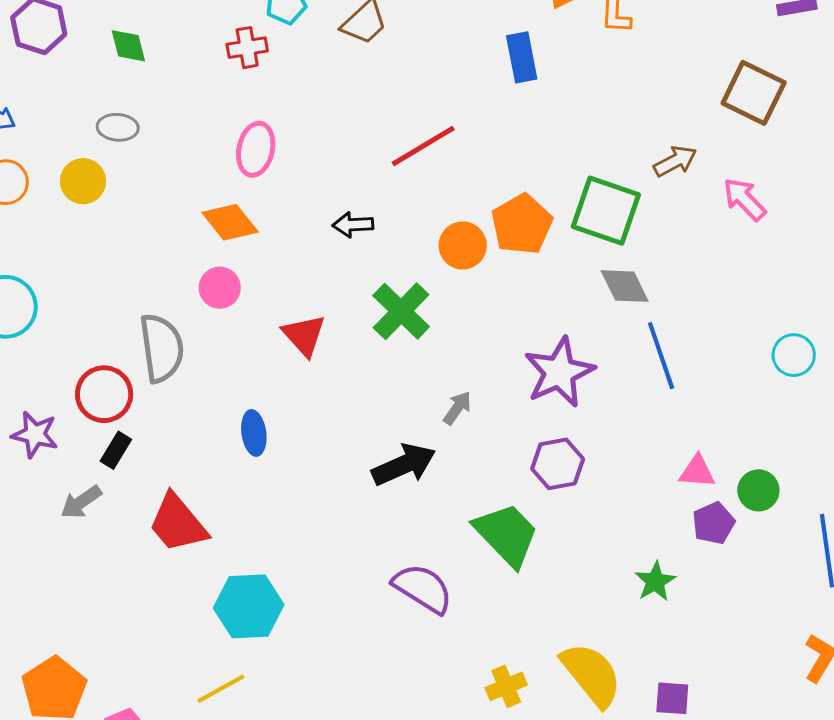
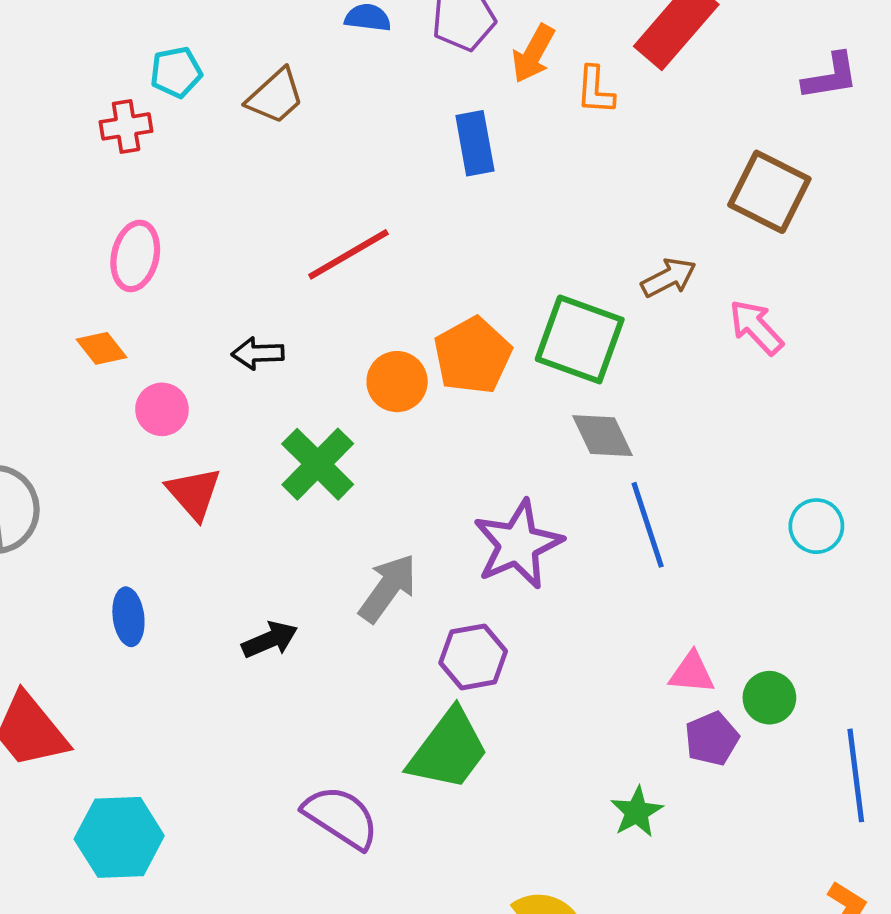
orange diamond: (230, 222) -> (102, 348), size x0.7
pink circle: (220, 288) -> (162, 409), moved
gray arrow: (457, 408) -> (388, 588), size x1.6
purple hexagon: (558, 464) -> (473, 657), moved
black arrow: (404, 465) -> (270, 640), moved, size x0.7
green trapezoid: (507, 535) -> (448, 750), turned 80

